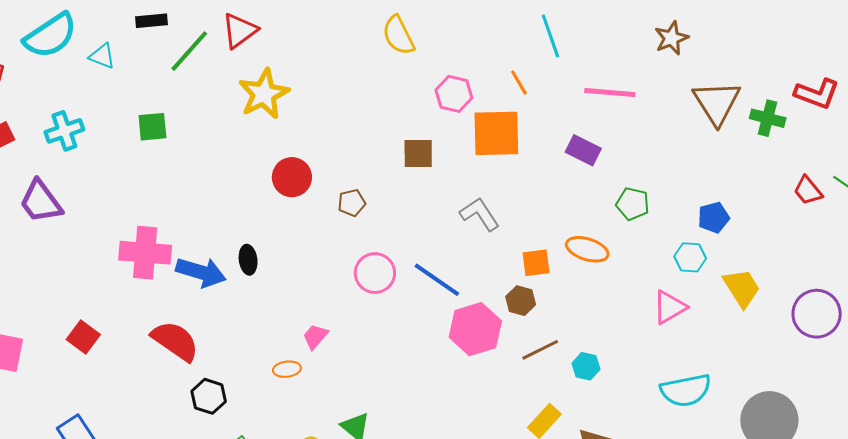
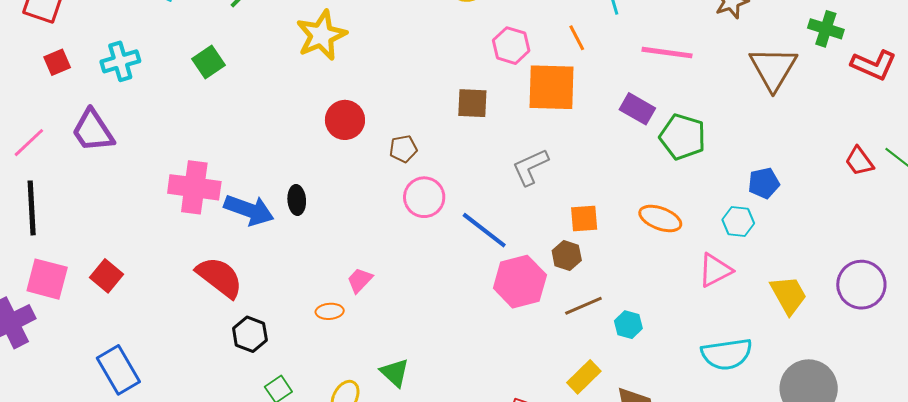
green cross: (768, 118) -> (826, 29), moved
green square: (152, 127) -> (208, 62), turned -32
green pentagon: (633, 204) -> (683, 137), moved, size x1.4
gray L-shape: (480, 214) -> (530, 167), turned -84
orange ellipse: (587, 249) -> (660, 218), moved
pink circle: (375, 273) -> (424, 197), moved
yellow trapezoid: (742, 288) -> (789, 295), moved
red square: (83, 337) -> (106, 276), moved

